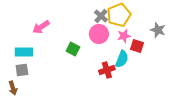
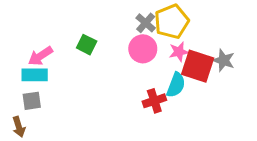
pink arrow: (41, 27) -> (40, 56), moved
gray star: (158, 30) -> (224, 60), moved
red square: (137, 46) -> (198, 66), size x1.6
green square: (73, 49) -> (87, 45), moved

